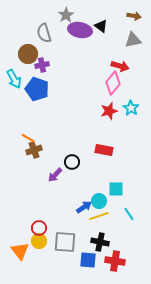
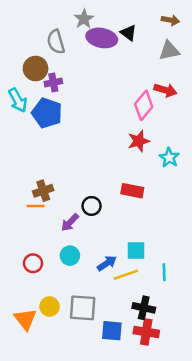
red arrow: (120, 66) -> (165, 90), moved
cyan star: (131, 108) -> (169, 158), moved
orange line: (28, 138) -> (36, 206), moved, turned -32
cyan square: (116, 189) -> (136, 251), moved
cyan circle: (99, 201) -> (70, 256), moved
cyan line: (129, 214) -> (164, 272), turned 32
red circle: (39, 228) -> (33, 263), moved
black cross: (100, 242) -> (144, 308), moved

